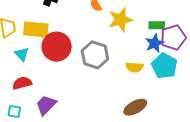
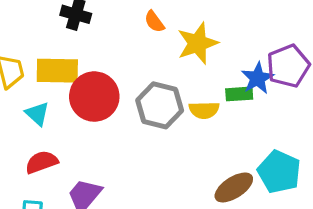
green rectangle: (157, 25) -> (239, 94), moved
cyan pentagon: (164, 66) -> (279, 172), moved
yellow semicircle: (134, 67) -> (204, 110), moved

